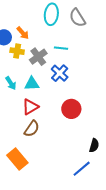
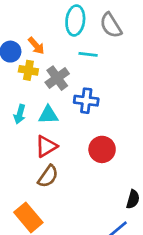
cyan line: (61, 48) -> (88, 54), moved
blue cross: (60, 73) -> (86, 101), turned -36
cyan arrow: (11, 83) -> (20, 114), turned 48

